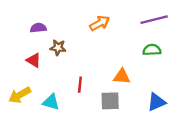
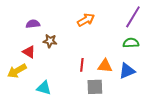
purple line: (154, 20) -> (133, 17), turned -45
red line: (80, 85) -> (82, 65), moved
yellow arrow: (20, 95) -> (17, 71), moved
blue triangle: (156, 102) -> (127, 71), moved

